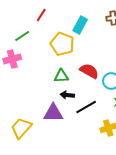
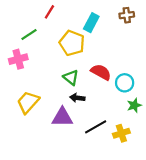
green triangle: (61, 76) -> (71, 77), turned 42
black line: (86, 107) -> (96, 127), moved
yellow trapezoid: (21, 128) -> (28, 102), moved

